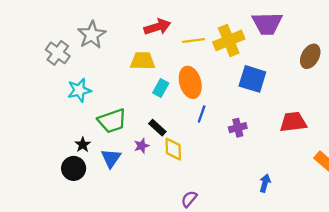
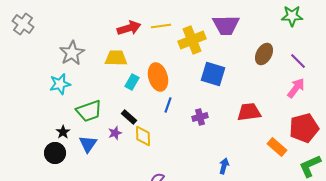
gray star: (92, 35) -> (72, 53), moved
yellow line: (194, 40) -> (161, 26), moved
gray cross: (58, 53) -> (23, 24), moved

